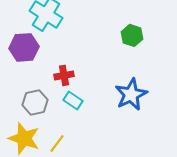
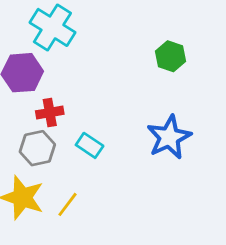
red cross: (64, 75) -> (50, 113), moved

